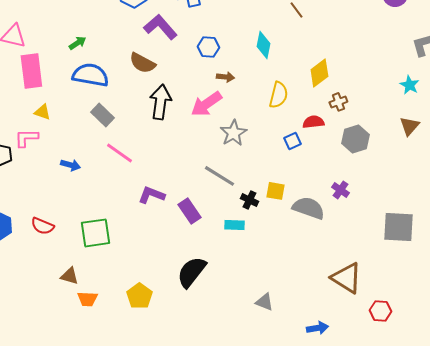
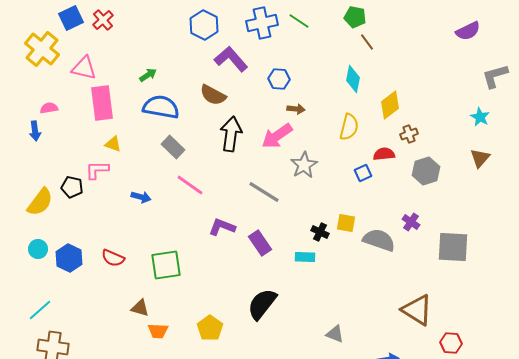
cyan diamond: (263, 45) -> (353, 79), moved
gray line: (219, 176) -> (264, 192), moved
gray square: (398, 227) -> (453, 247), moved

